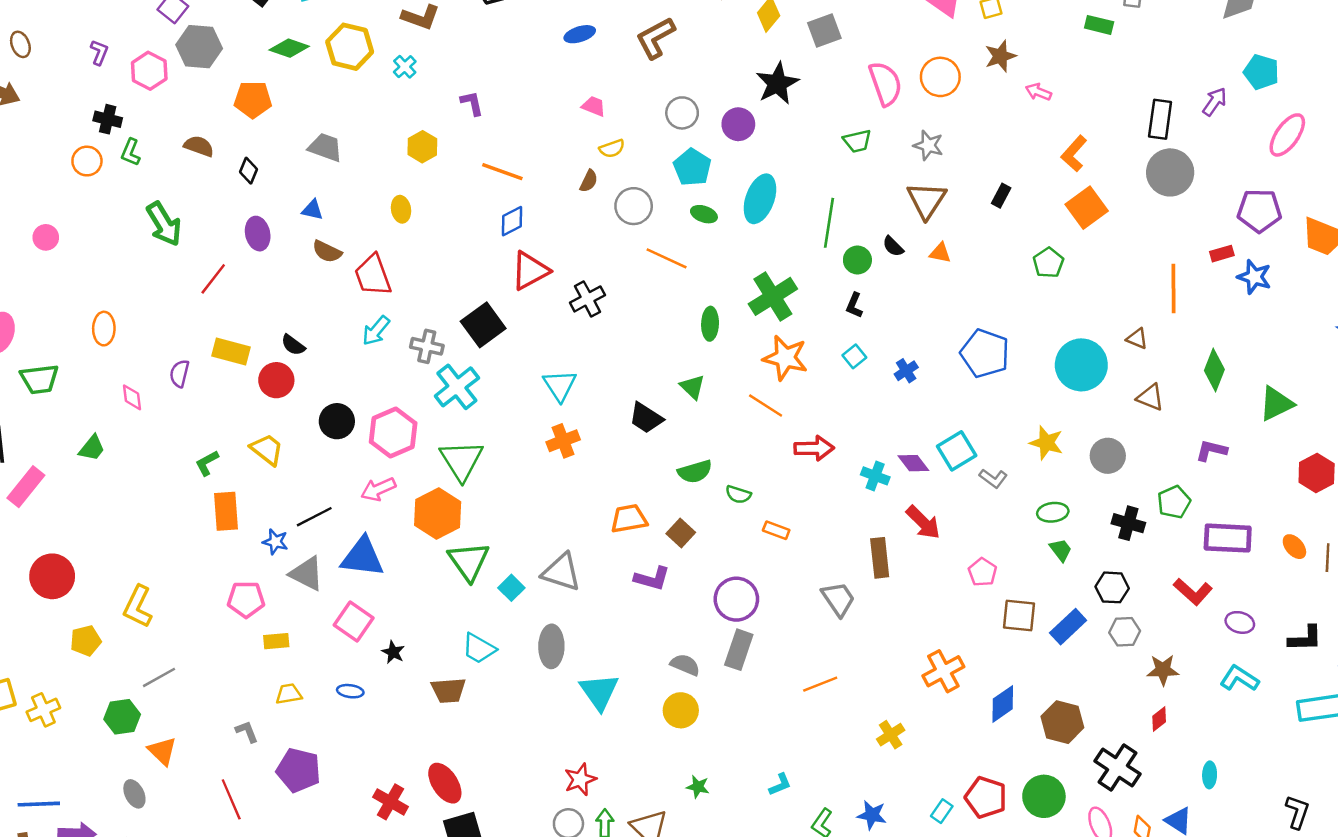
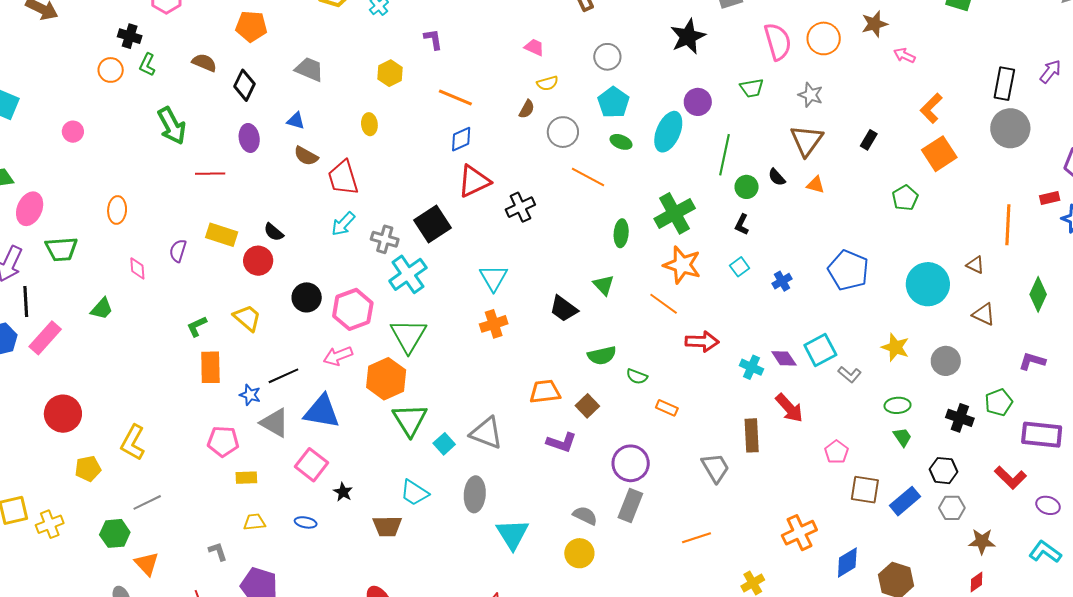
purple circle: (738, 124) -> (698, 102), moved
black diamond: (249, 171) -> (244, 85), size x1.4
red line: (213, 279) -> (210, 174), turned 48

